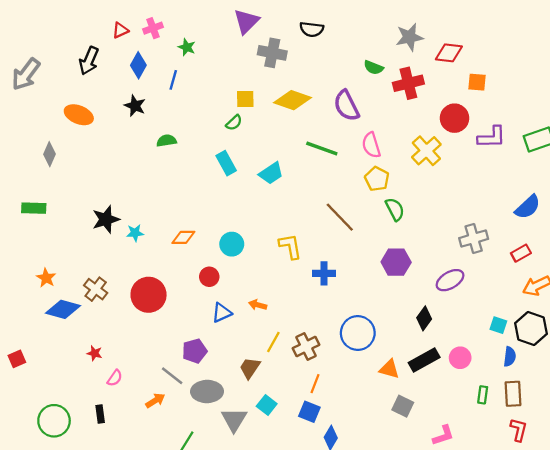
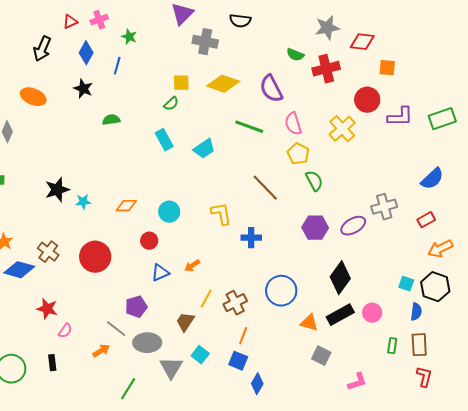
purple ellipse: (450, 280) -> (353, 226), moved
orange arrow: (258, 305) -> (192, 266), turned -49
black diamond: (424, 318) -> (340, 278), size x1.5
red star: (95, 353) -> (47, 309), size x1.5

